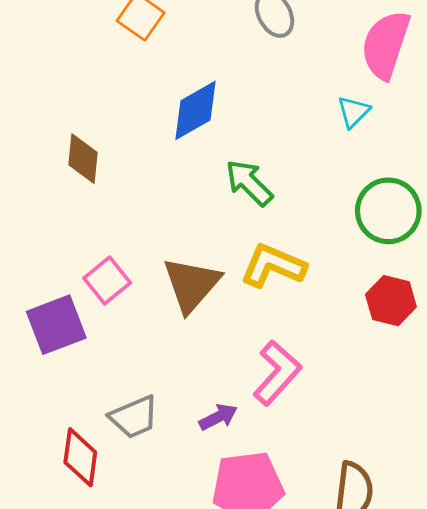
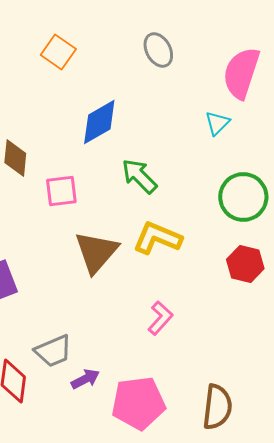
pink square: (107, 280) -> (61, 191), moved, turned 32
pink L-shape: (277, 373) -> (160, 318), size x0.7
purple arrow: (218, 417) -> (85, 379), moved

